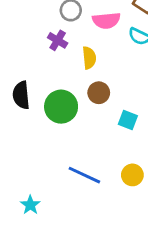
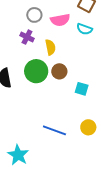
green circle: (61, 107) -> (36, 71), moved
cyan star: (30, 205) -> (18, 155), size x1.5

